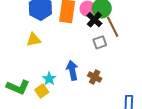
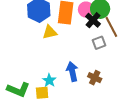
yellow triangle: (34, 40) -> (50, 32), moved
yellow square: (42, 91) -> (42, 93), turned 32

